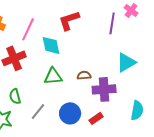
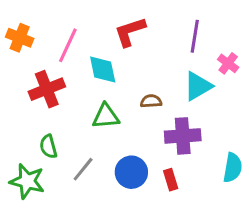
pink cross: (131, 10) -> (228, 63), moved
cyan triangle: (126, 62) -> (198, 86), moved
brown semicircle: (84, 75) -> (151, 101), moved
red rectangle: (96, 118) -> (171, 180), turned -72

